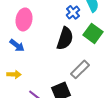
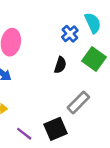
black semicircle: (65, 38) -> (60, 65), size x0.6

